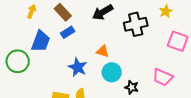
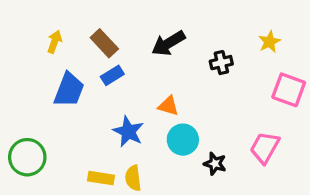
black cross: (136, 24) -> (221, 63), size x0.6
green circle: (18, 61) -> (27, 157), moved
pink trapezoid: (163, 77) -> (265, 148), turned 95

